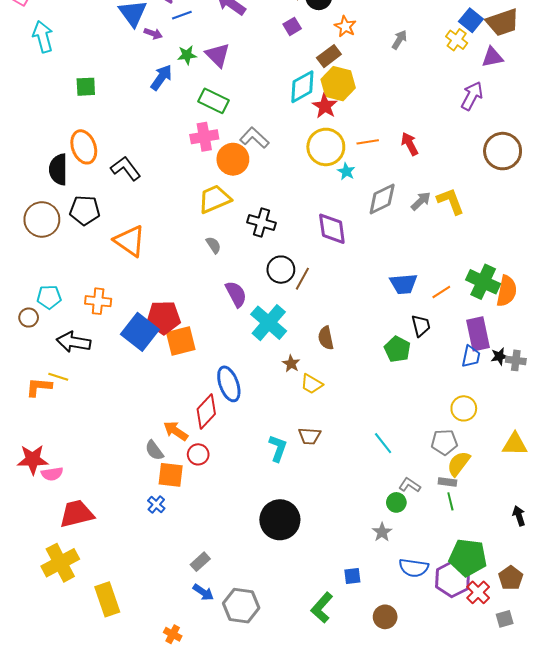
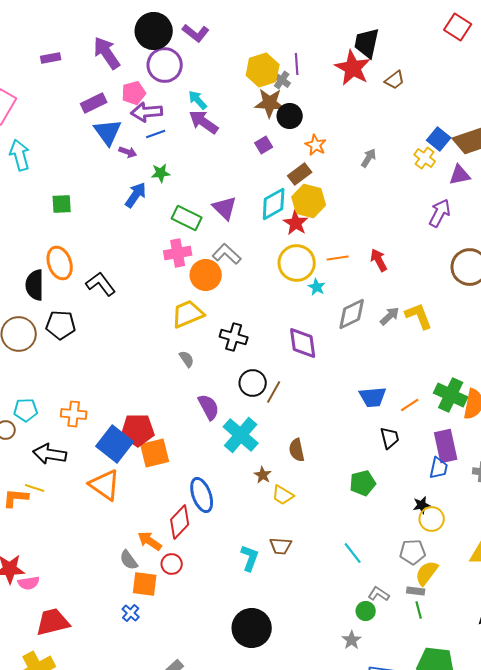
purple triangle: (218, 55) -> (225, 208), moved
orange triangle: (130, 241) -> (105, 485), moved
green pentagon: (397, 349) -> (363, 483), moved, turned 30
black star: (500, 356) -> (422, 505), moved

